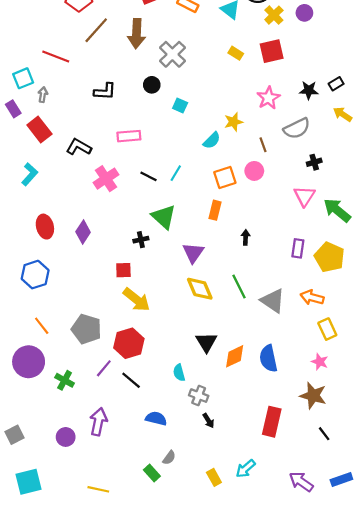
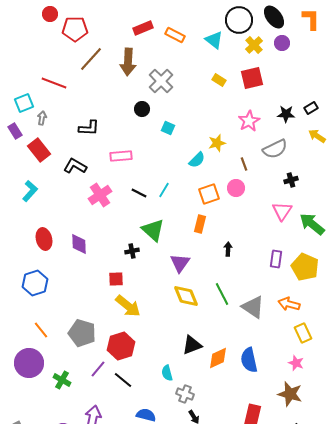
black L-shape: (105, 91) -> (89, 128), moved
purple diamond: (83, 232) -> (79, 244), turned -35
black triangle: (206, 342) -> (192, 345), turned 40

